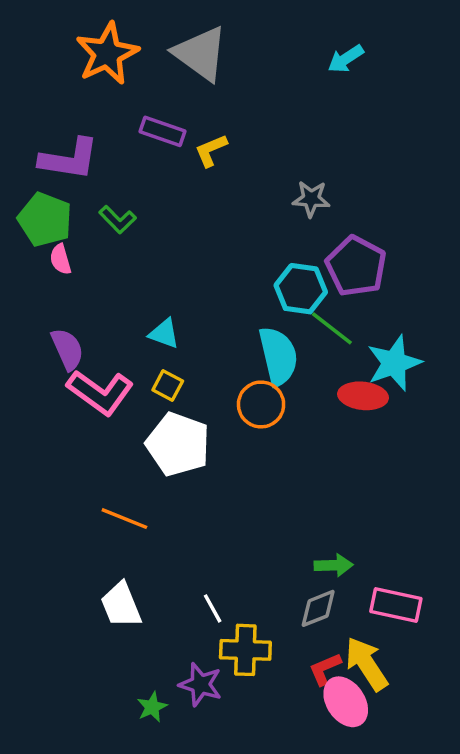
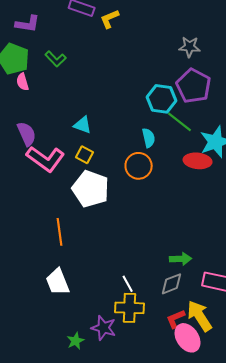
purple L-shape: (69, 159) -> (28, 24), size x0.7
gray star: (311, 199) -> (190, 47), moved
cyan semicircle: (278, 356) -> (149, 138), size x0.6
orange line: (124, 519) -> (60, 232), turned 60
white line: (213, 608) -> (128, 284), moved

